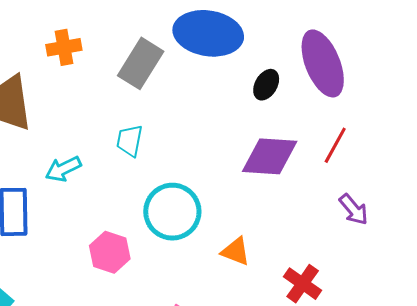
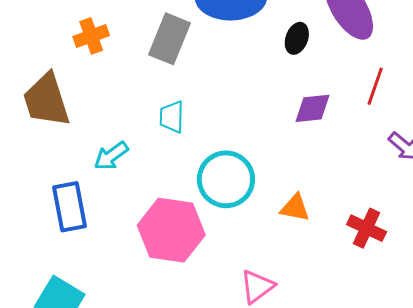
purple diamond: (270, 156) -> (312, 108), size x0.7
pink hexagon: (110, 252) -> (171, 230), size x1.6

